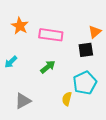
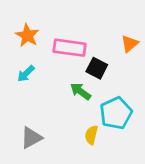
black square: (86, 50) -> (97, 68), moved, turned 35
cyan arrow: (11, 62) -> (26, 74), moved
green arrow: (48, 67) -> (80, 91), moved, turned -105

